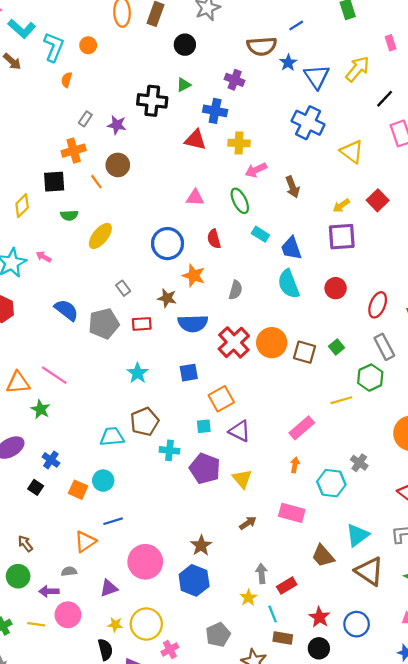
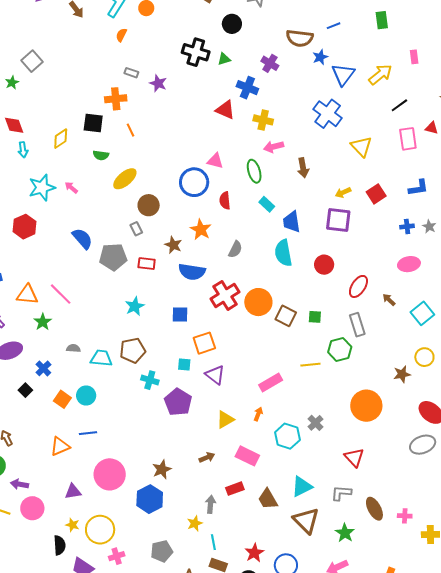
black cross: (152, 101) -> (196, 52), moved
gray rectangle: (85, 119) -> (131, 73), turned 64
brown circle: (118, 165) -> (149, 205), moved
blue circle: (168, 244) -> (194, 182), moved
green square: (336, 347) -> (315, 317), turned 32
yellow triangle: (242, 479) -> (225, 420), moved, turned 30
gray semicircle: (69, 571) -> (73, 348), moved
red rectangle: (287, 586) -> (235, 489), moved

